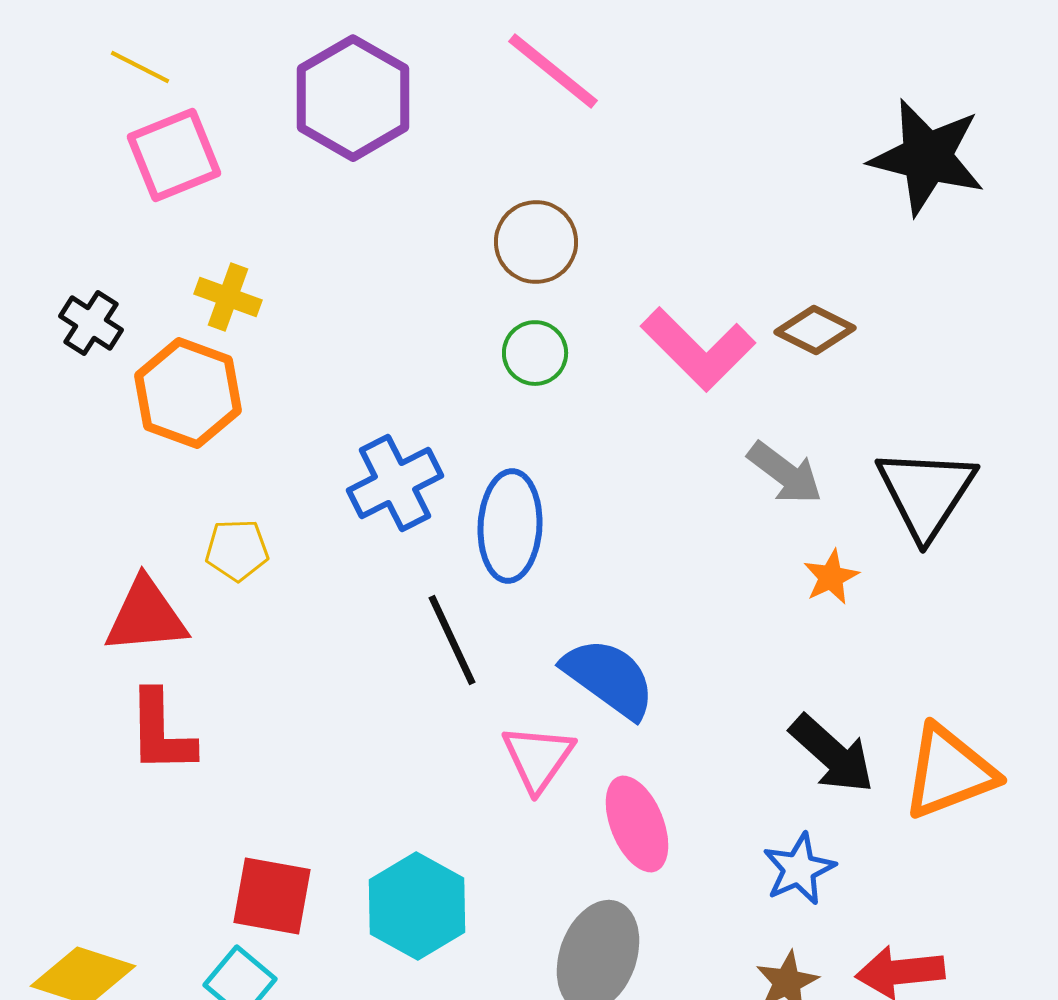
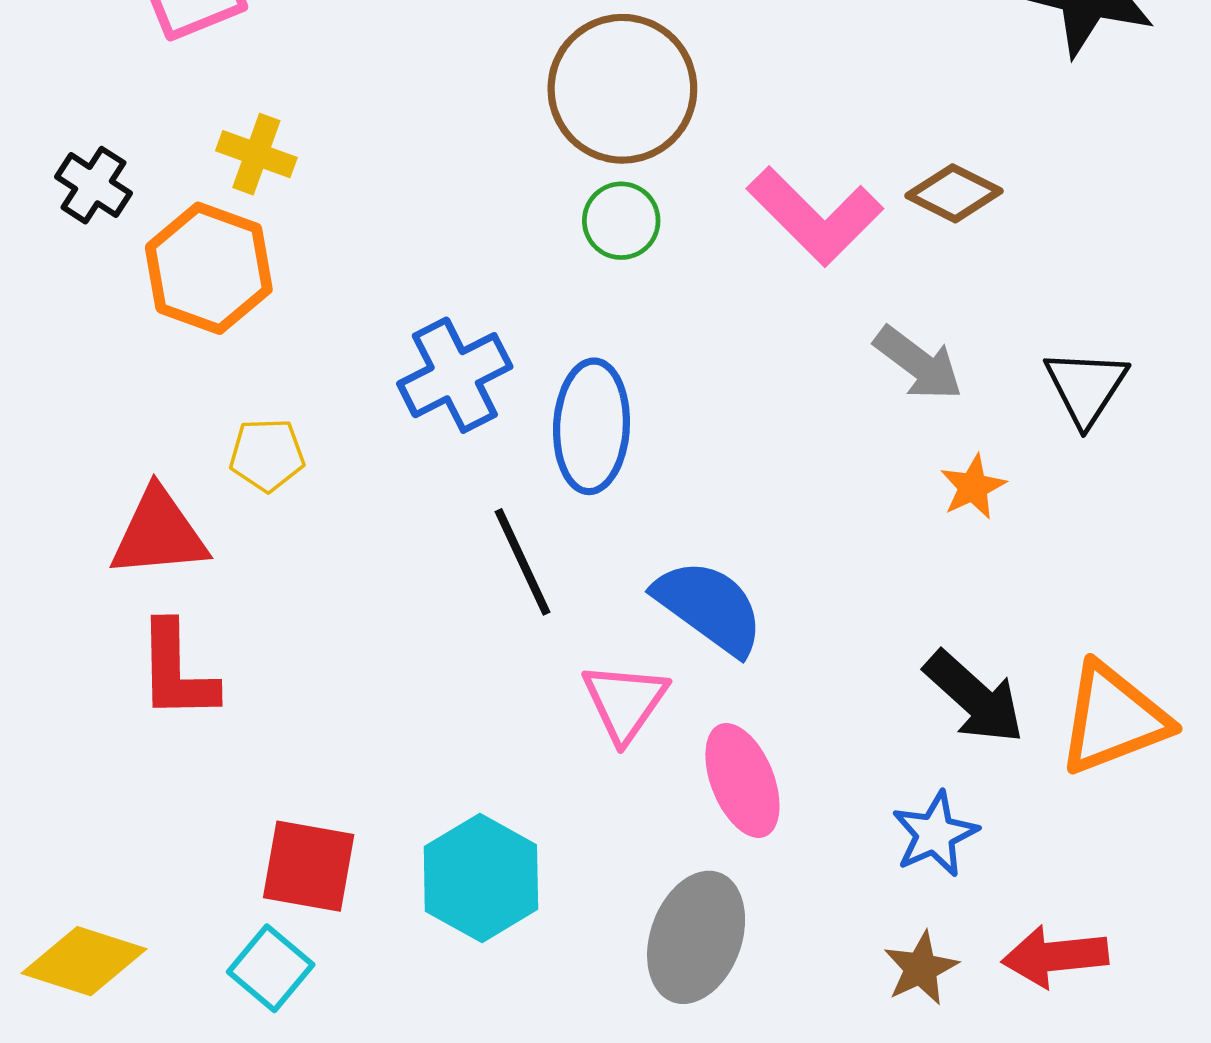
brown circle: (536, 242) -> (622, 89), size x1.5
black triangle: (926, 493) -> (1086, 387), size x0.7

